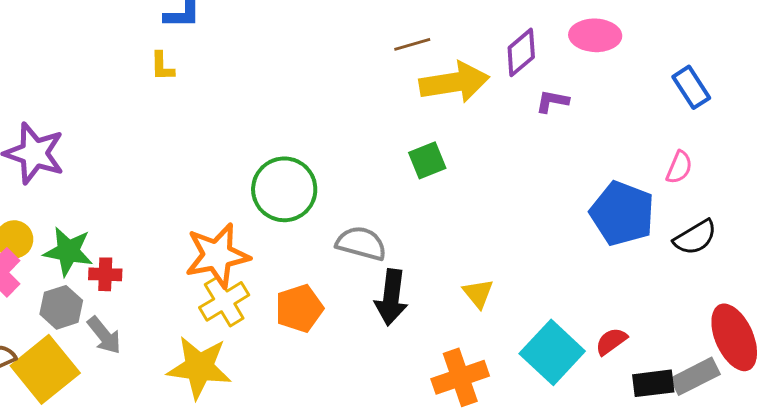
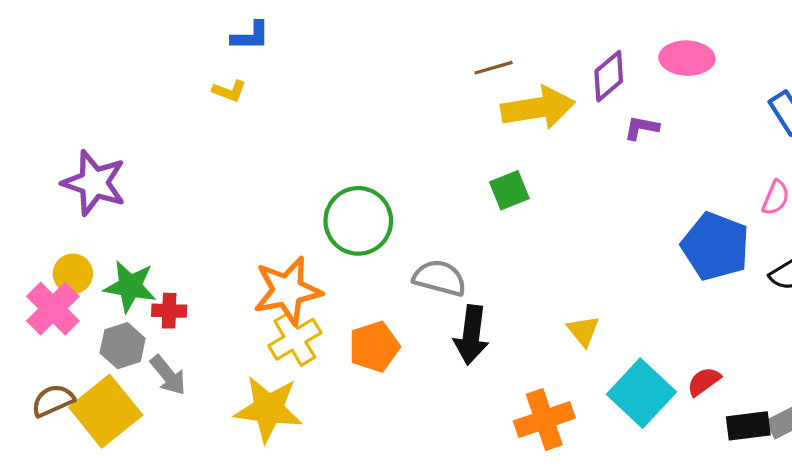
yellow L-shape: (162, 66) -> (229, 91), turned -68
yellow triangle: (478, 293) -> (583, 331), moved

